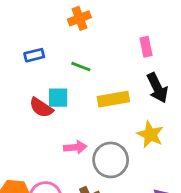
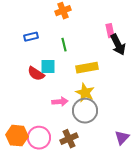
green line: (81, 67) -> (64, 45), turned 56
black arrow: (157, 88) -> (118, 45), moved
yellow star: (150, 134) -> (85, 93), moved

